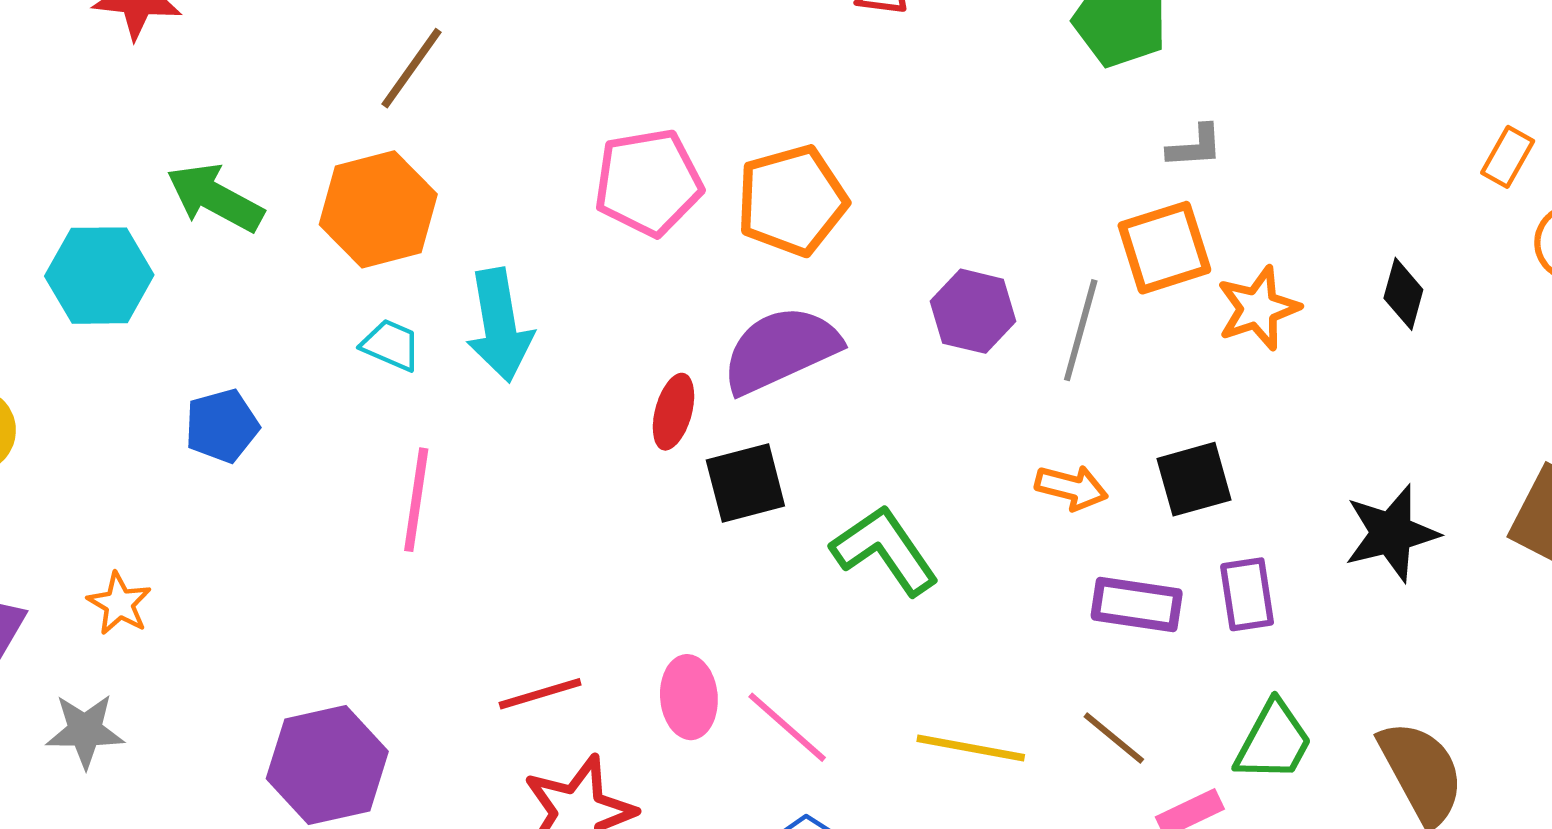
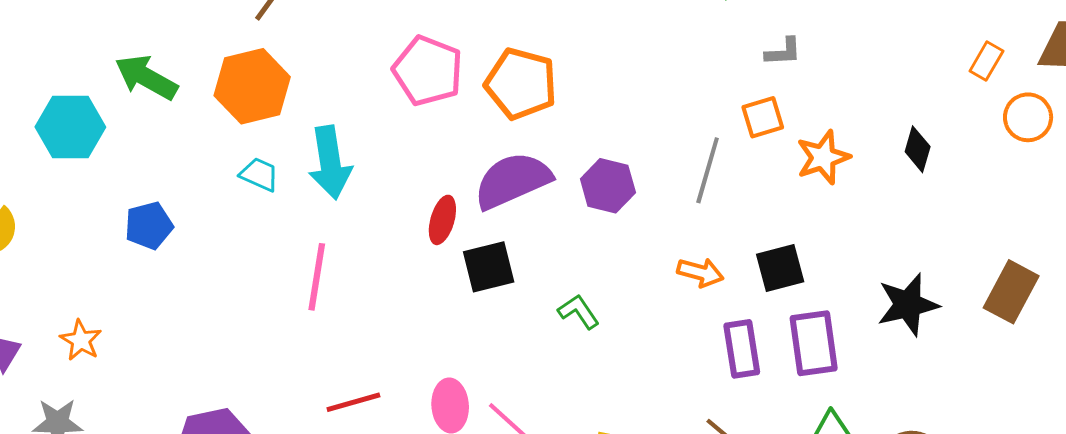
pink pentagon: (648, 182) -> (428, 71), turned 30
orange pentagon: (792, 200) -> (521, 84), turned 30
orange square: (1164, 248) -> (763, 117), size x0.7
purple hexagon: (973, 311) -> (608, 186), moved
pink line: (416, 500) -> (317, 277), moved
green L-shape: (885, 550) -> (579, 312), size x0.6
purple rectangle: (1247, 594) -> (814, 343), size x1.4
purple rectangle: (1137, 604) -> (742, 349), turned 72

